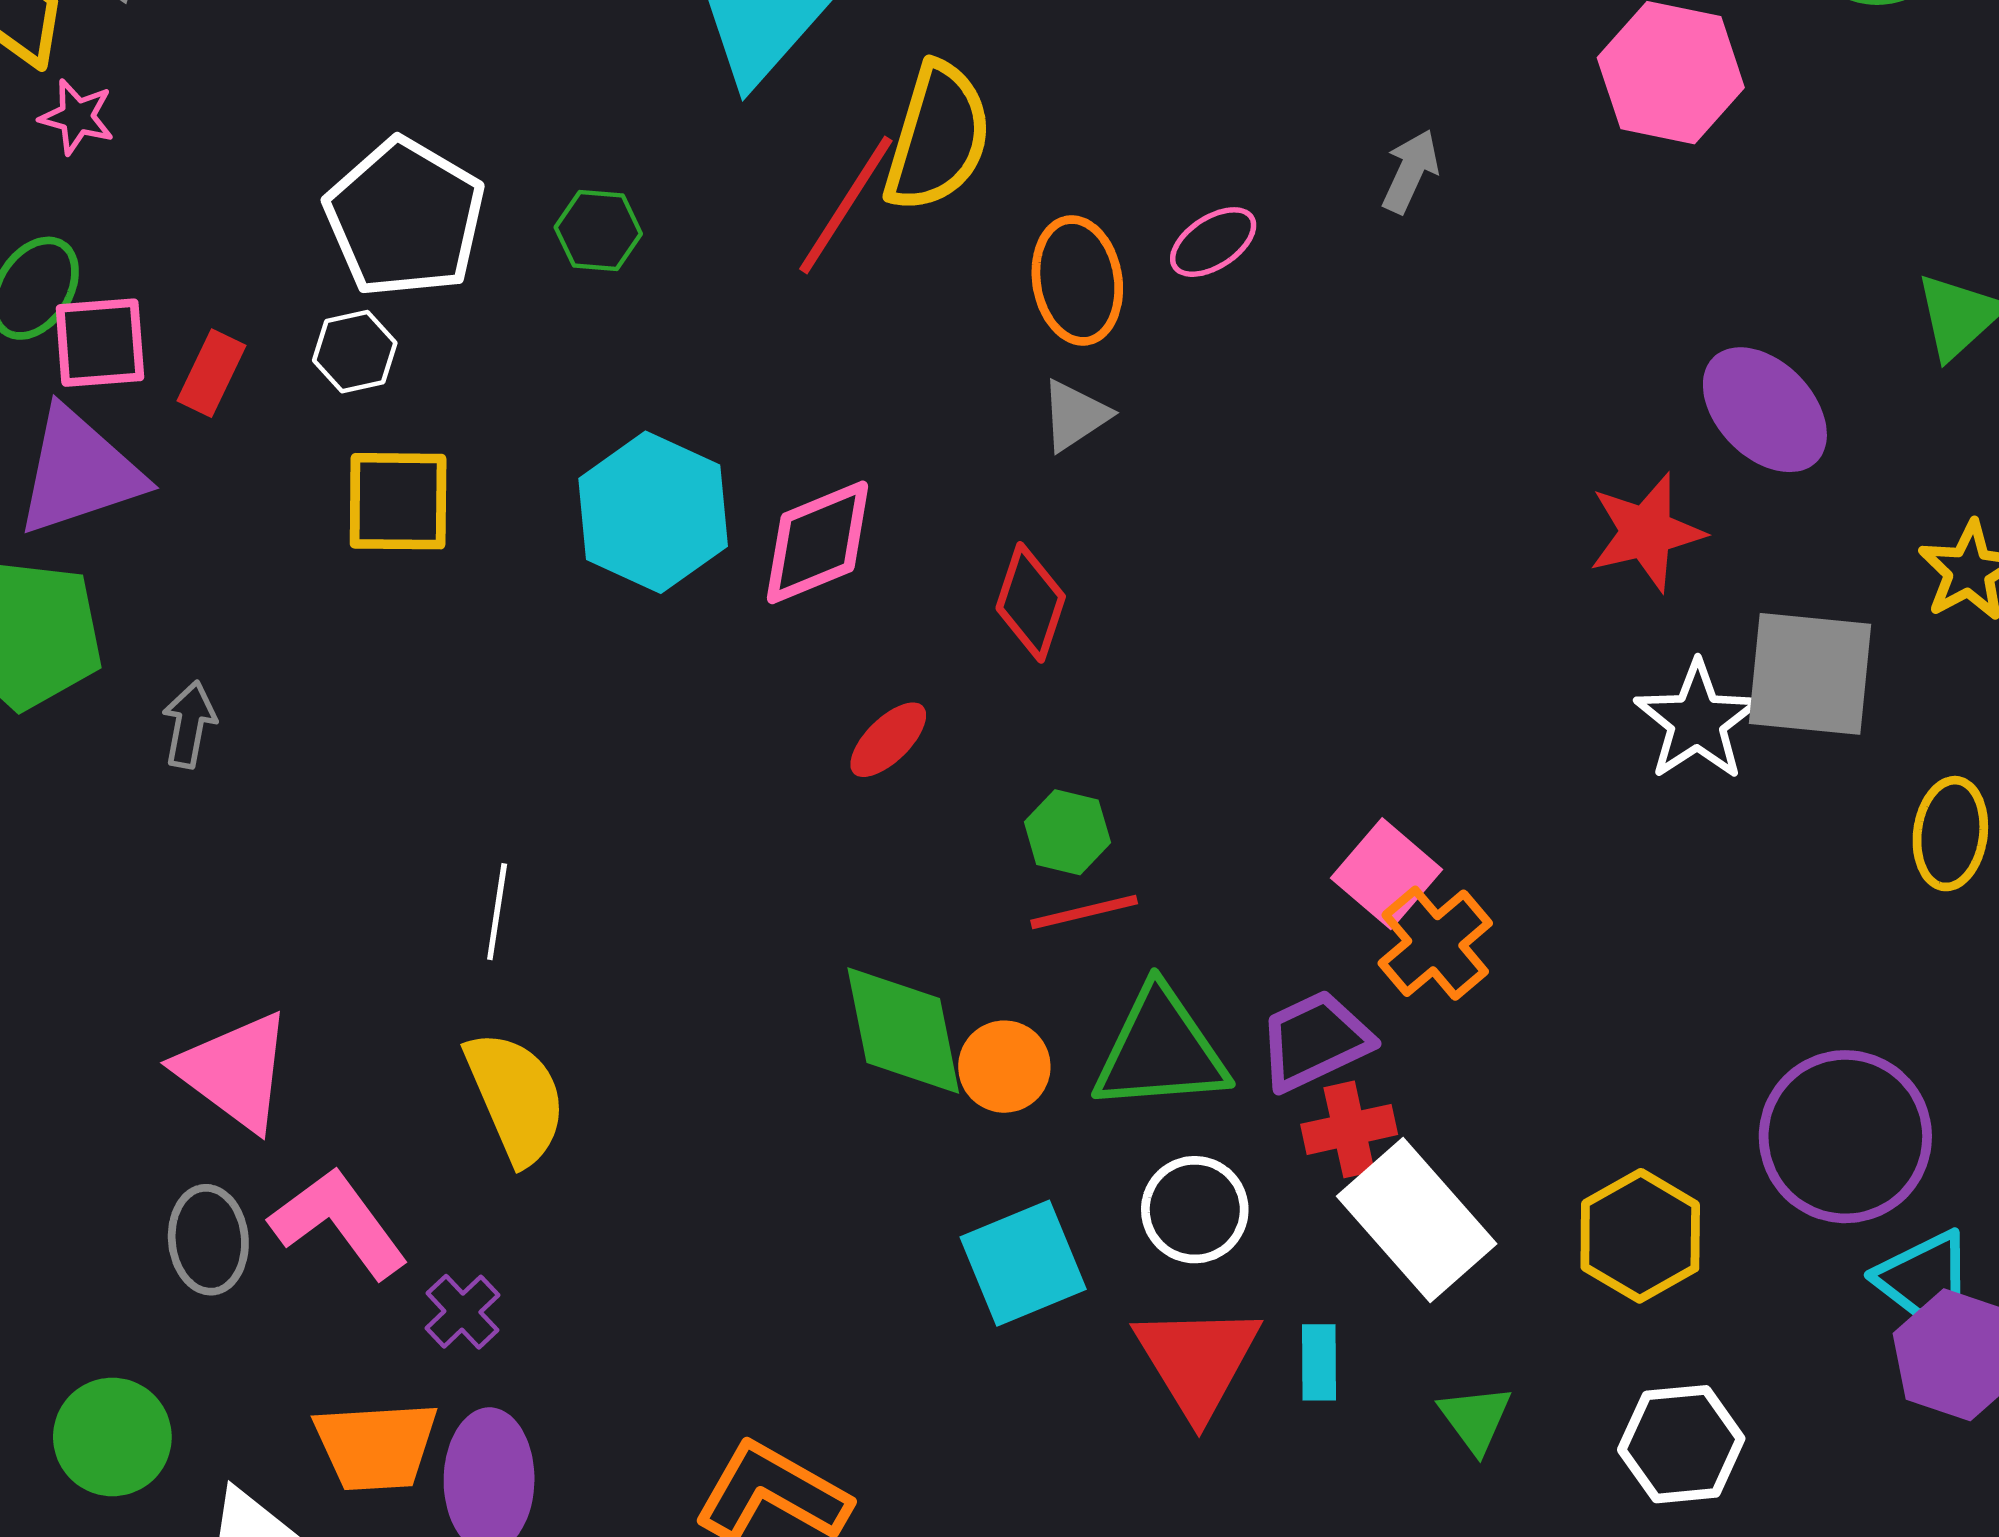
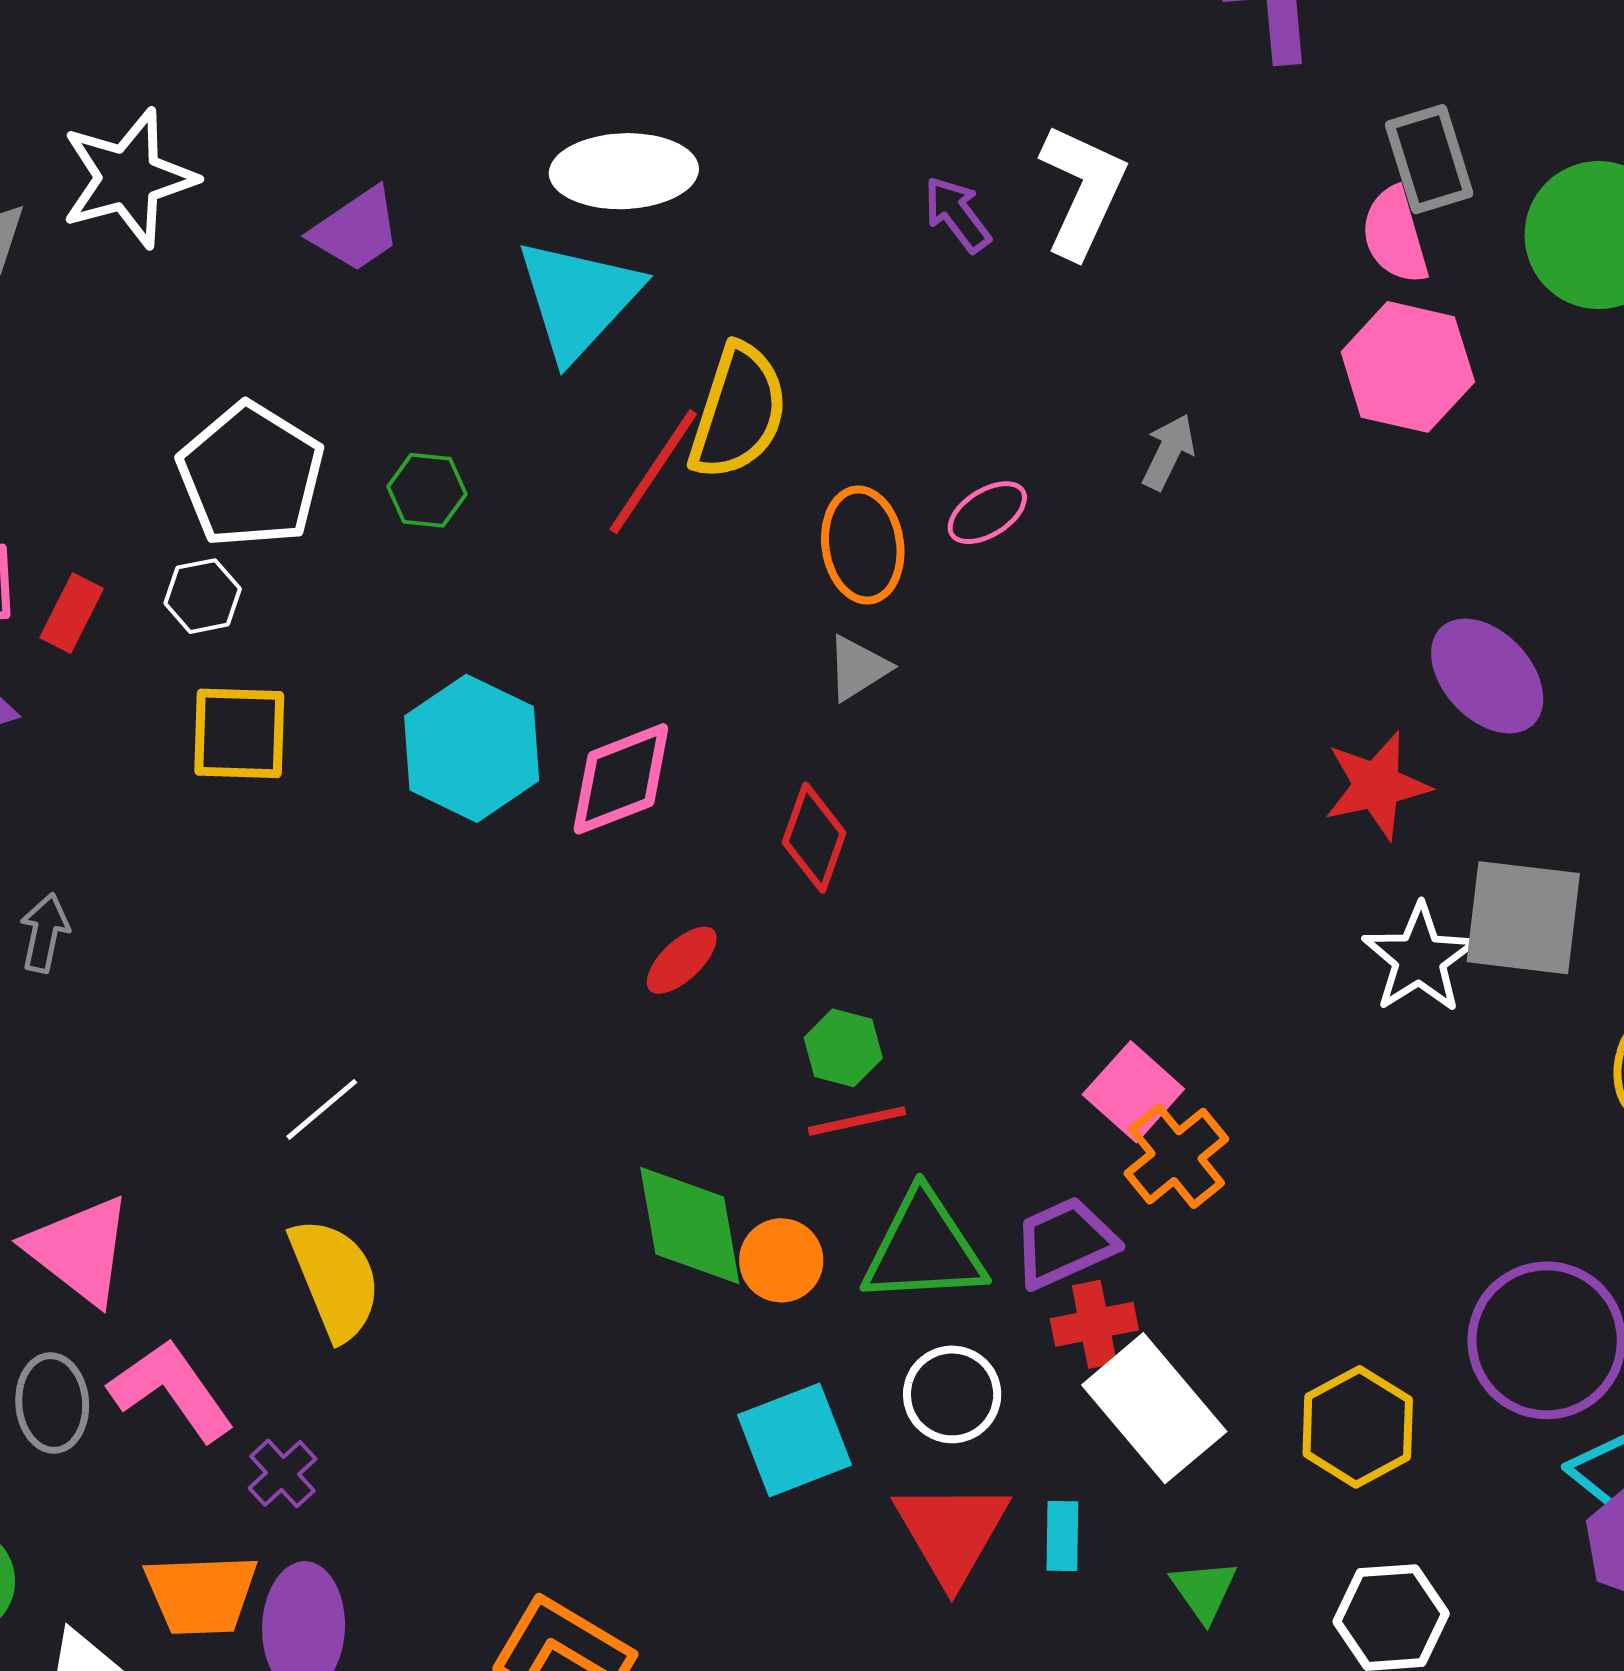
white line: (497, 912) -> (322, 1109), turned 40

